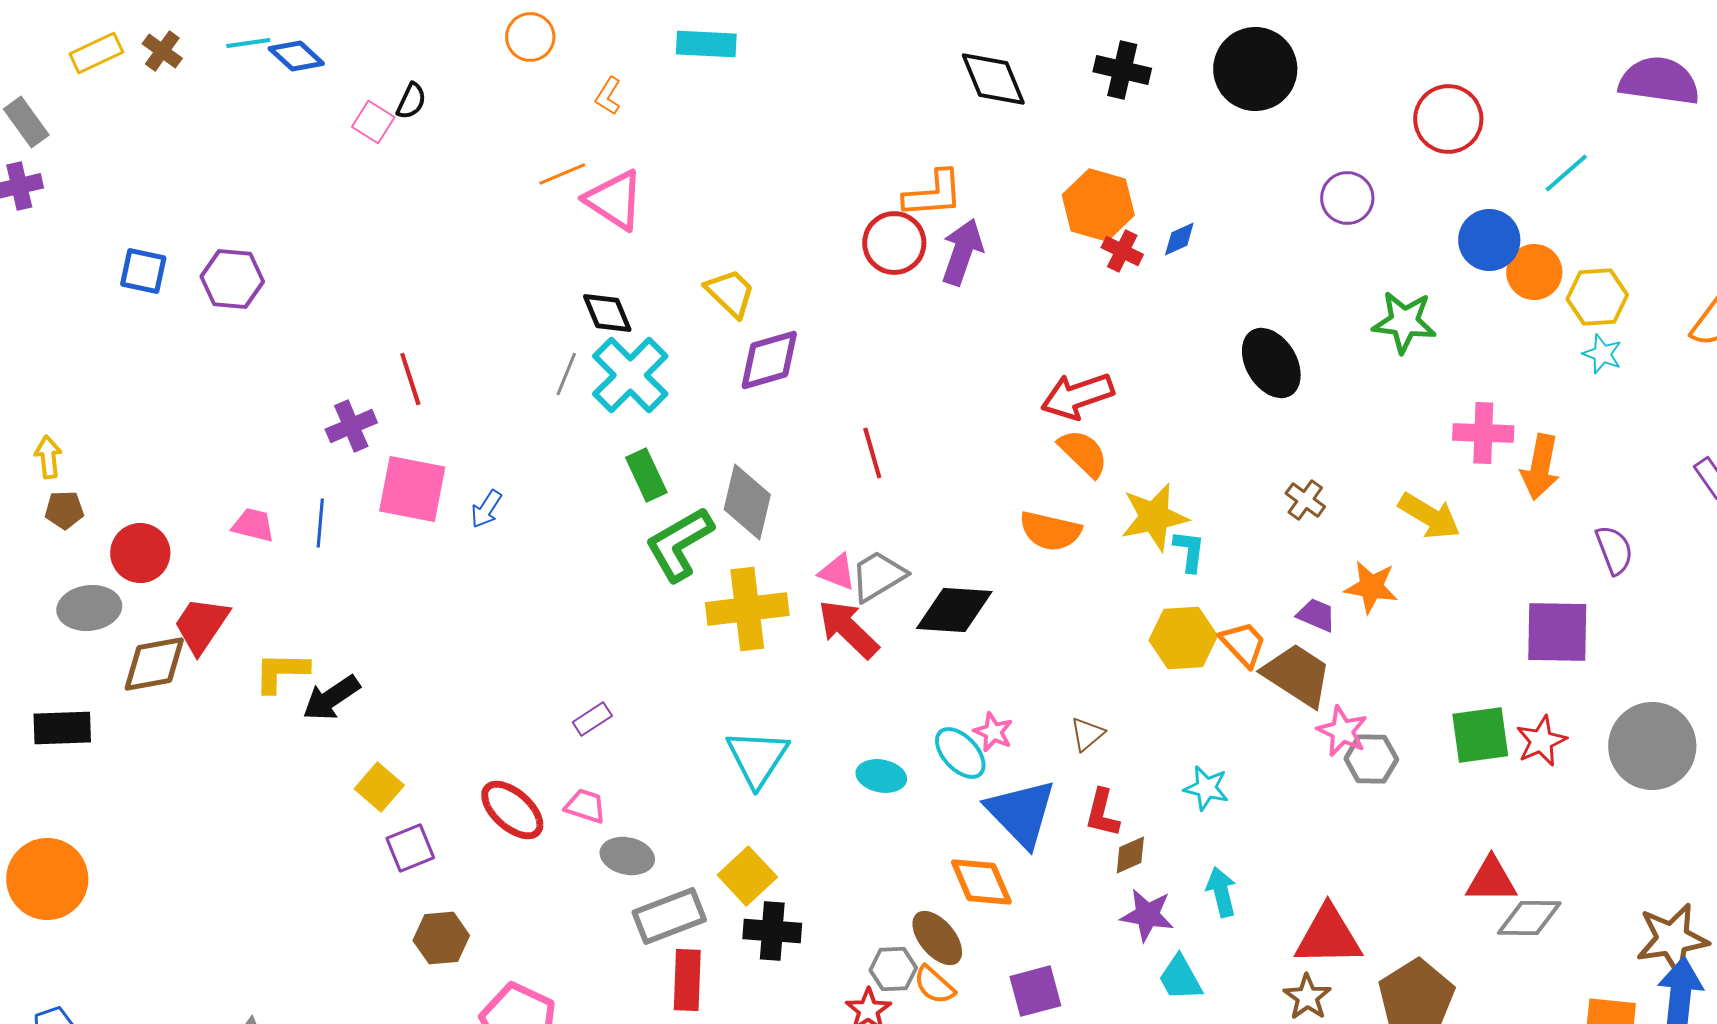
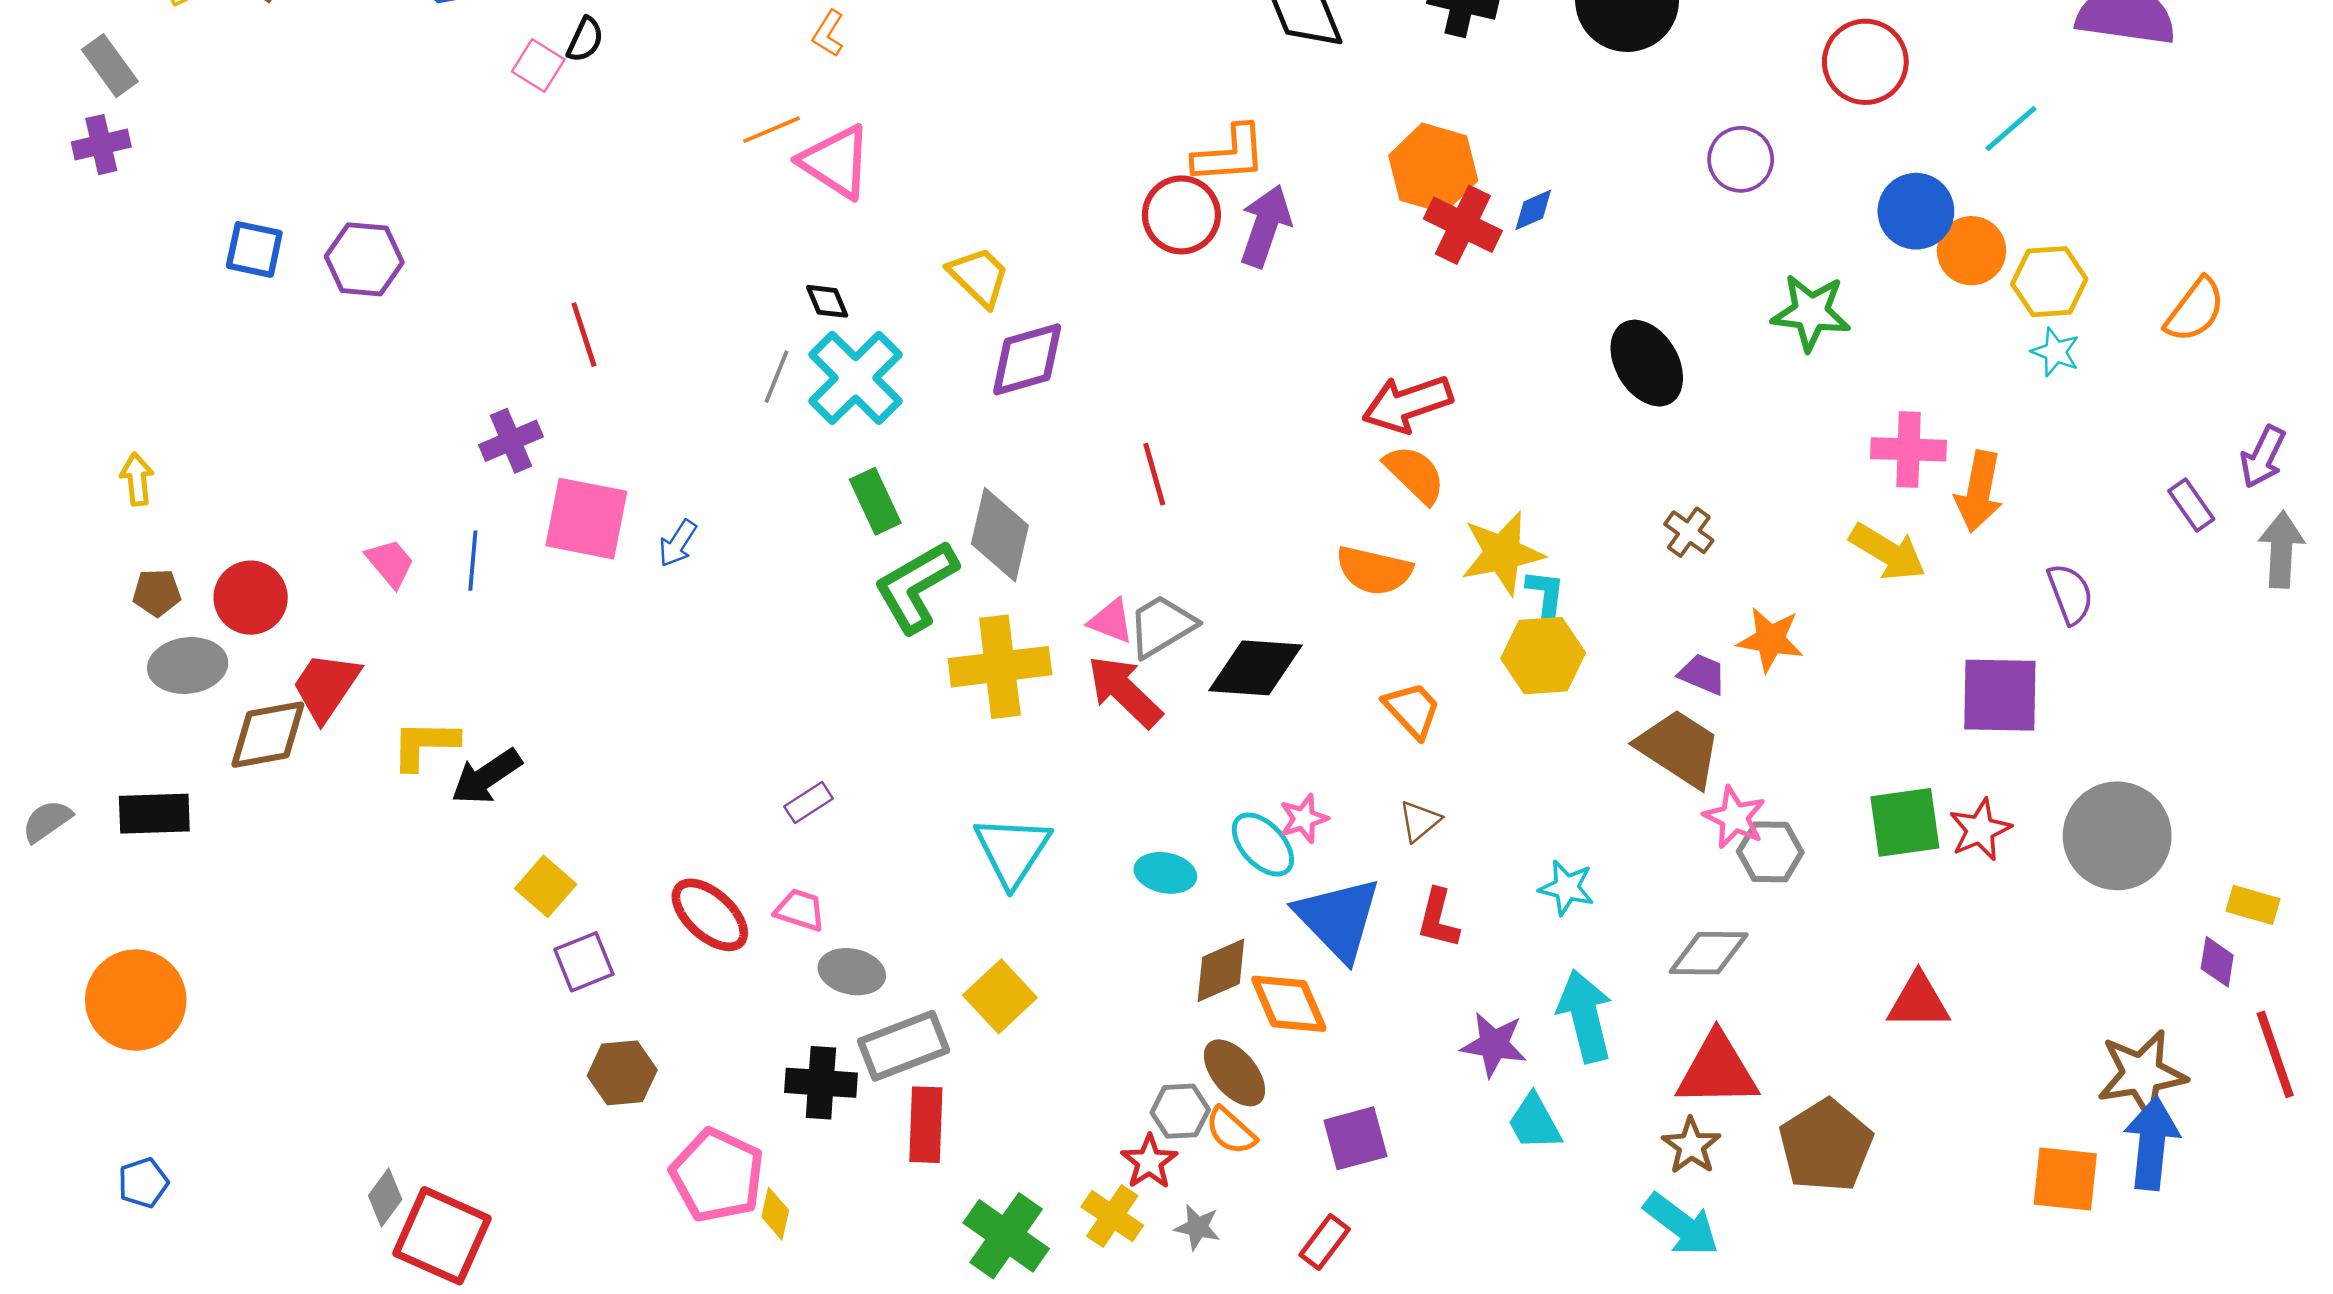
red cross: (1122, 251) -> (1463, 225), size x1.5
black diamond: (607, 313) -> (827, 301), size x0.7
red line: (410, 379) -> (584, 335), moved
brown pentagon: (64, 510) -> (157, 593), moved
yellow arrow: (1429, 516) -> (1888, 552), moved
pink trapezoid: (253, 525) -> (390, 563), turned 36
yellow hexagon: (1183, 638) -> (1543, 656), moved
orange trapezoid: (1243, 644) -> (1412, 710), moved
pink star: (993, 732) -> (1304, 819), turned 30
brown diamond: (1130, 855) -> (1221, 970), moved, size x1.4
cyan arrow: (1221, 892) -> (1585, 1016), size x1.5
gray diamond: (1529, 918) -> (1709, 953), moved
black cross: (772, 931) -> (821, 1083), moved

